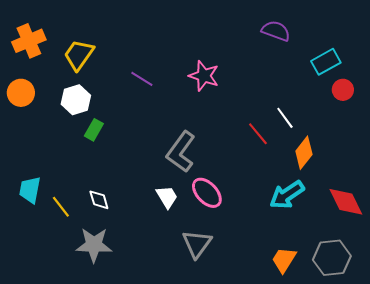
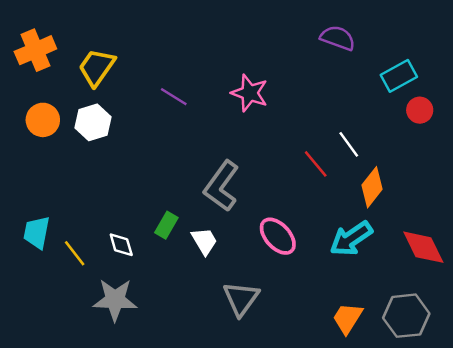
orange circle: (21, 93) -> (43, 120), moved
green rectangle: (94, 130) -> (166, 225), moved
pink ellipse: (207, 193) -> (278, 236), moved

